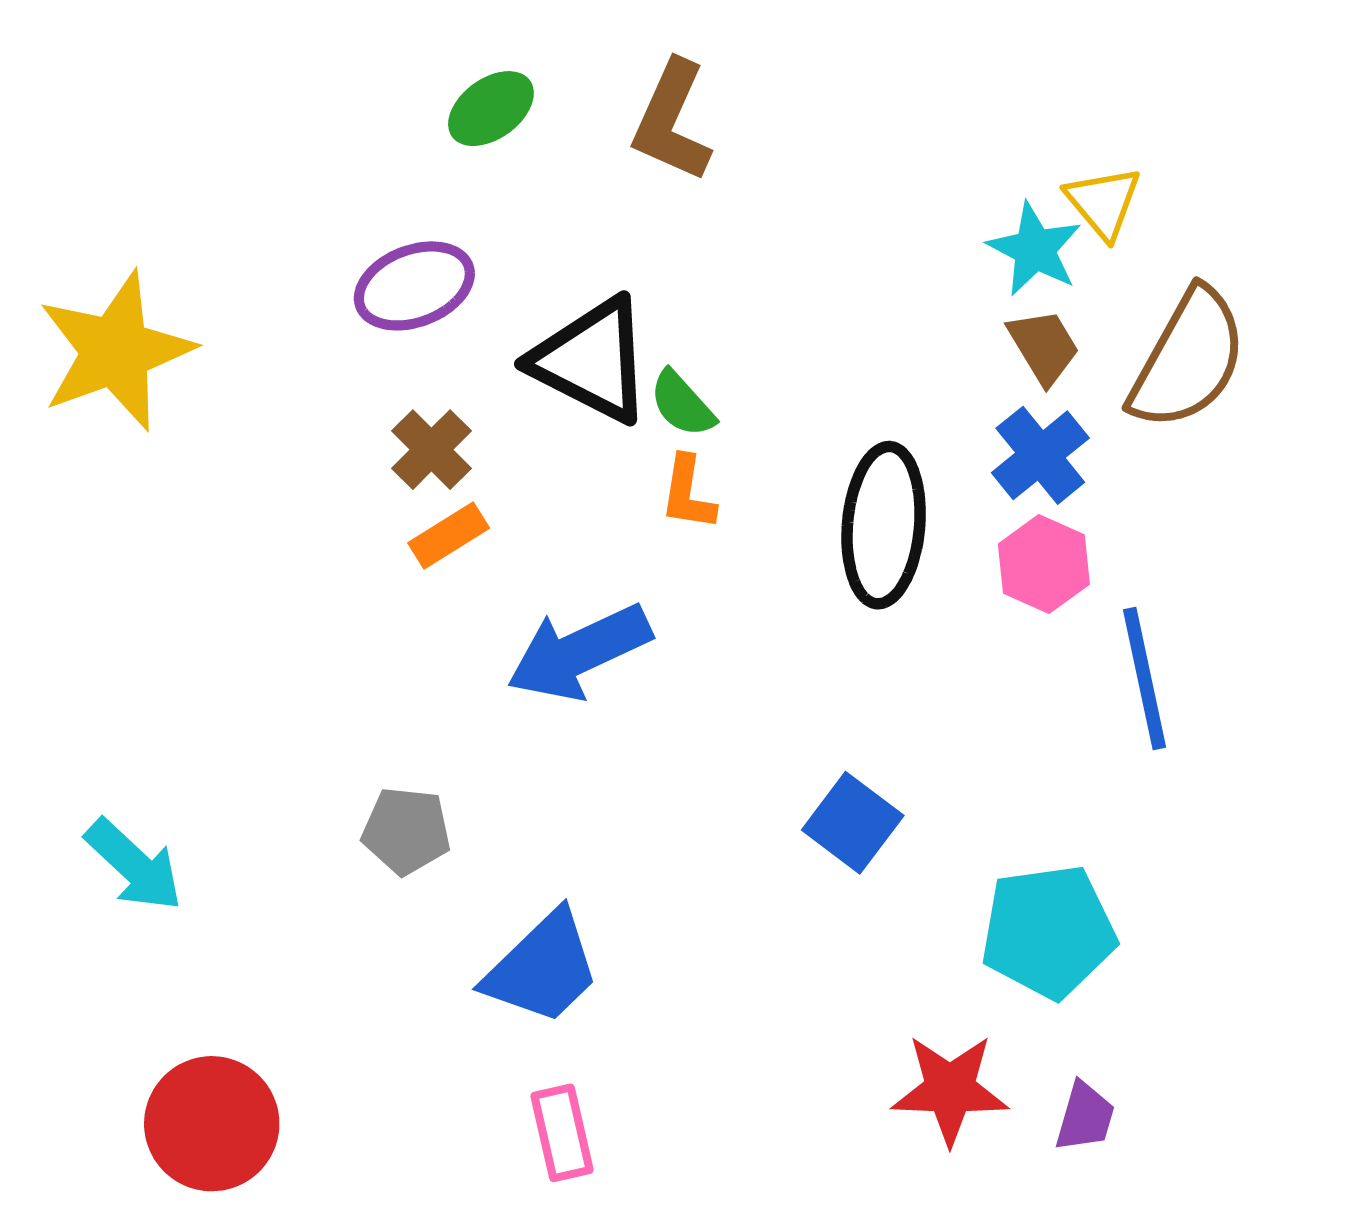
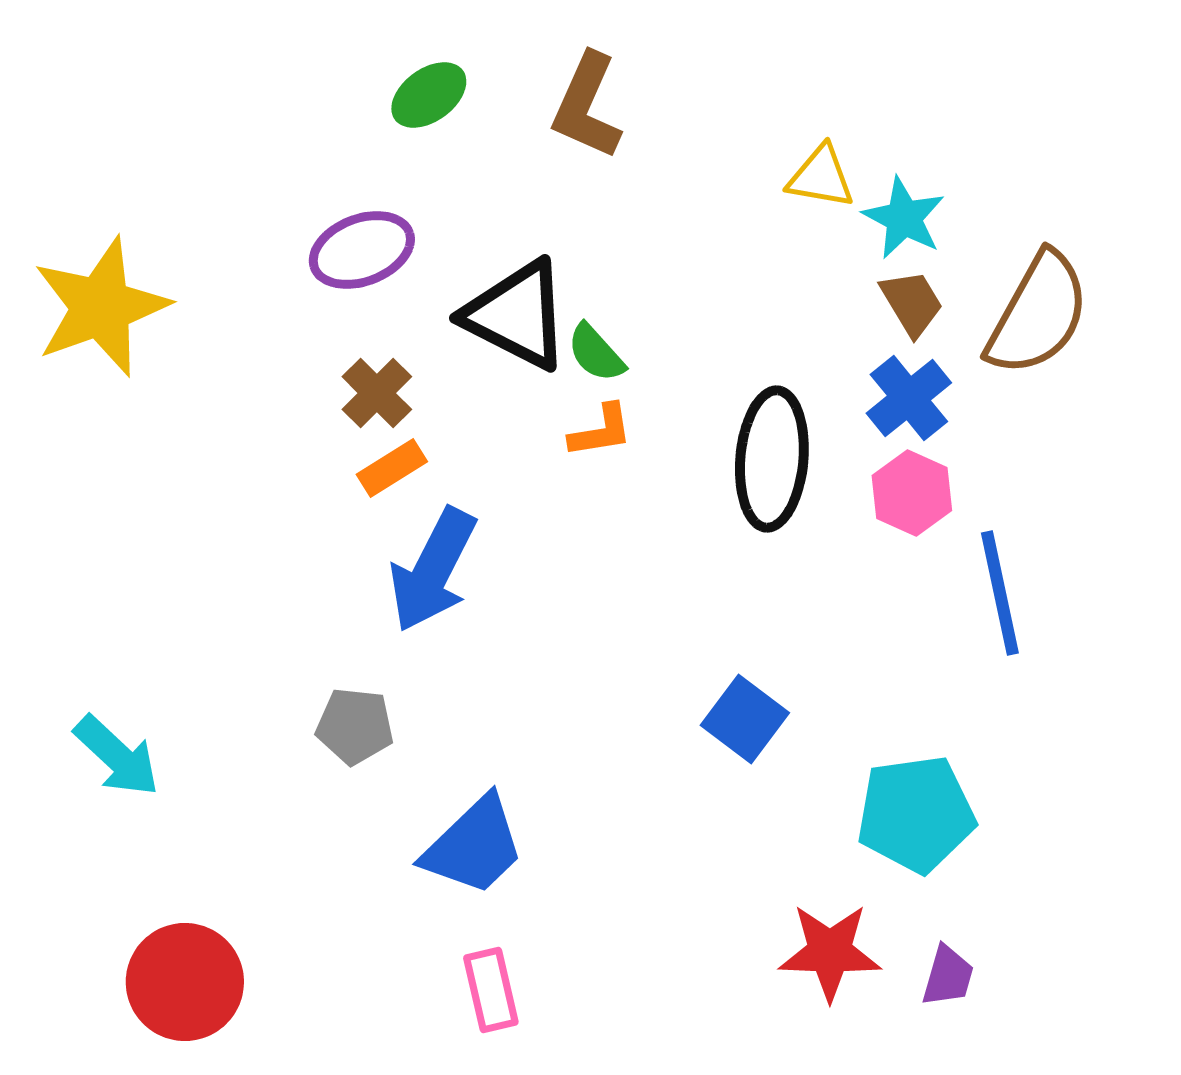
yellow triangle: (1103, 202) -> (821, 177), moved, turned -40
orange L-shape: (688, 493) -> (601, 431), turned -108
blue arrow: (579, 652) -> (433, 570), moved, turned -38

